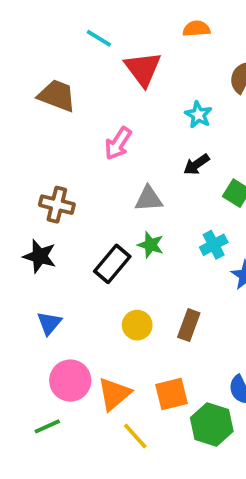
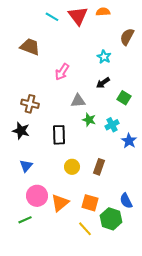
red triangle: (143, 69) -> (78, 16), moved
green star: (151, 245) -> (89, 120), moved
black rectangle: (112, 264) -> (59, 135), turned -42
orange square: (172, 394) -> (90, 203), turned 30
yellow line: (135, 436) -> (85, 229), moved

